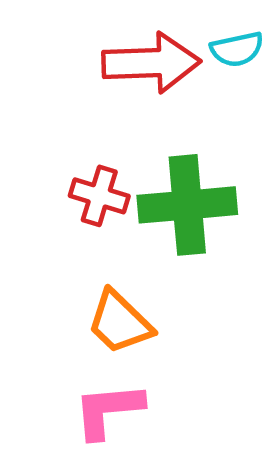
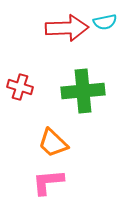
red cross: (99, 196) -> (20, 87), moved

